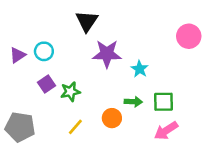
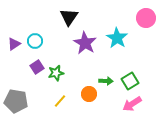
pink circle: (189, 36) -> (146, 18), moved
purple star: (107, 54) -> (85, 43), turned 30
cyan star: (140, 69) -> (117, 38), moved, size x1.5
green square: (164, 102) -> (130, 81), turned -30

